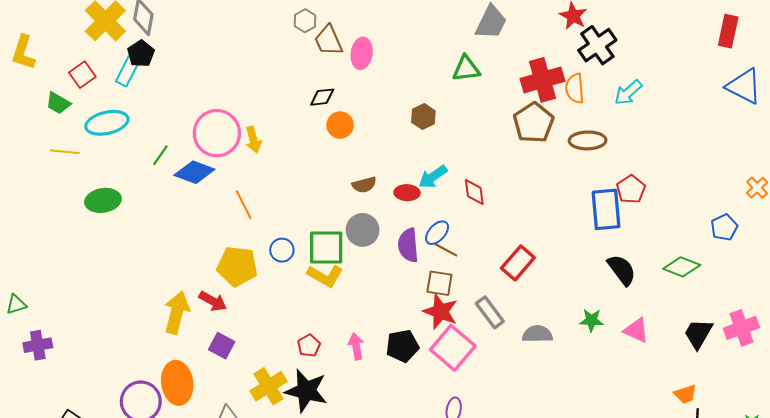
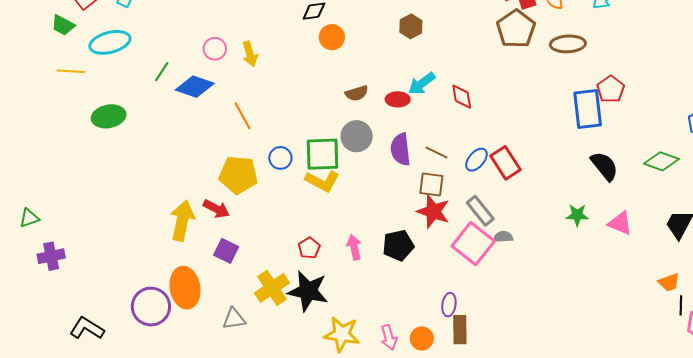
pink circle: (217, 133) -> (215, 49), size x0.5
blue ellipse: (437, 233) -> (476, 160), moved
red rectangle: (518, 263) -> (505, 163), turned -72
gray semicircle: (537, 334) -> (503, 237), moved, size x0.7
pink square: (453, 348) -> (473, 244), moved

